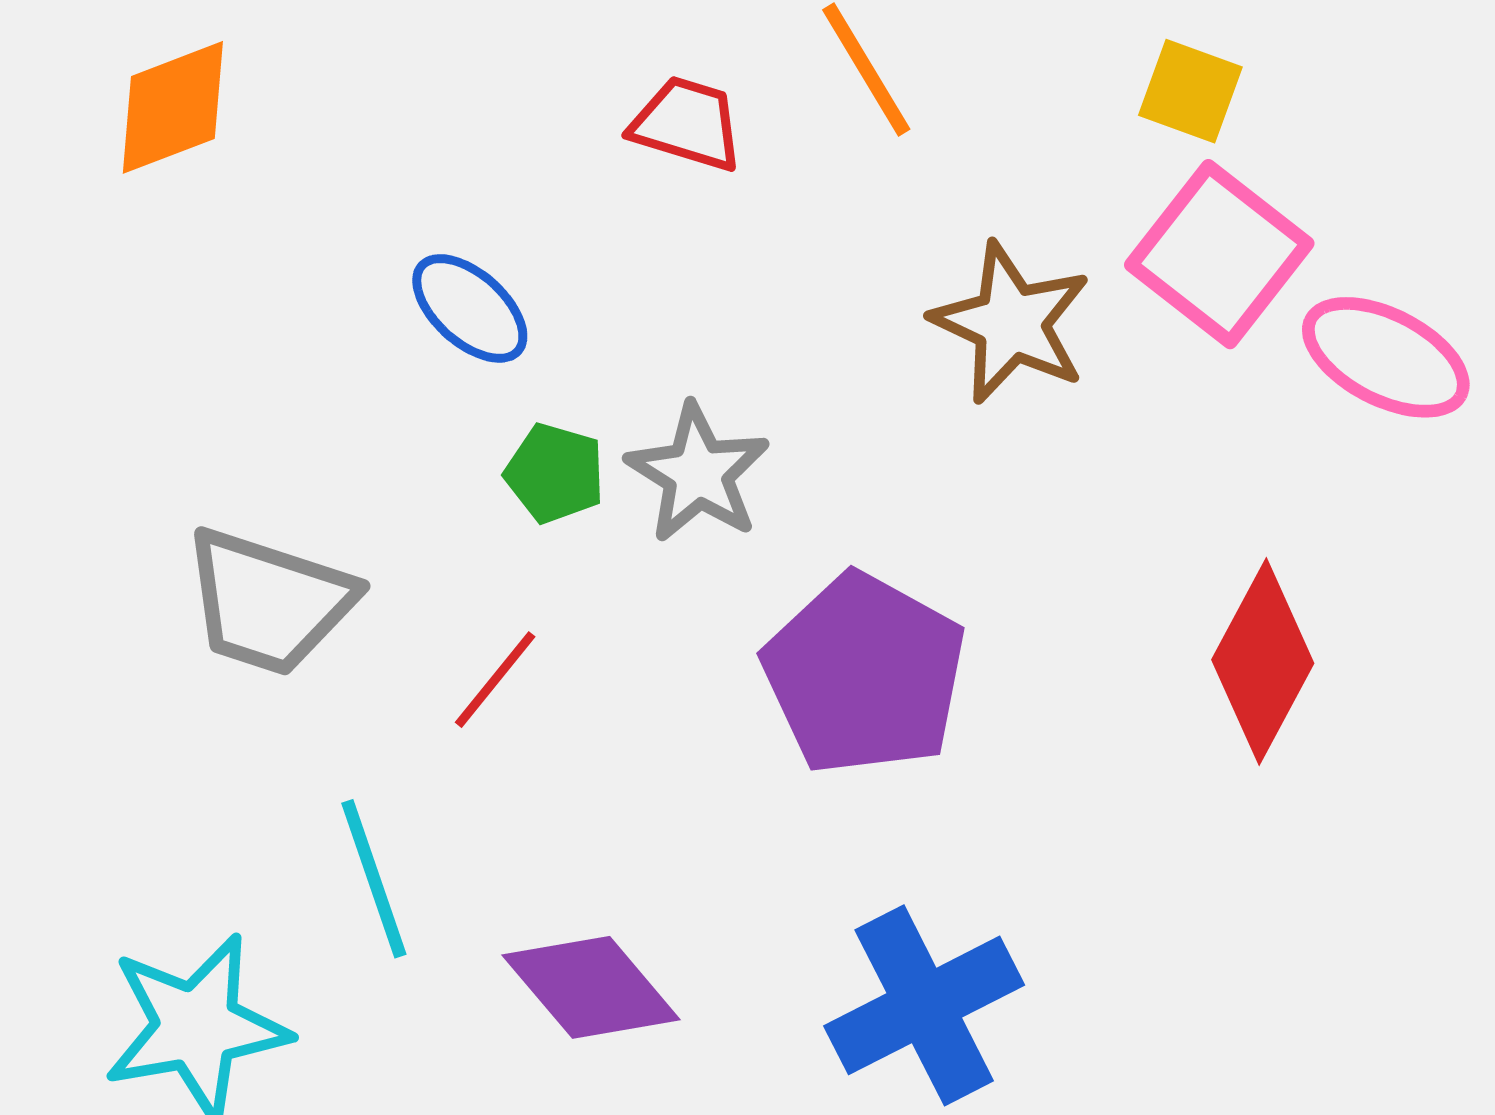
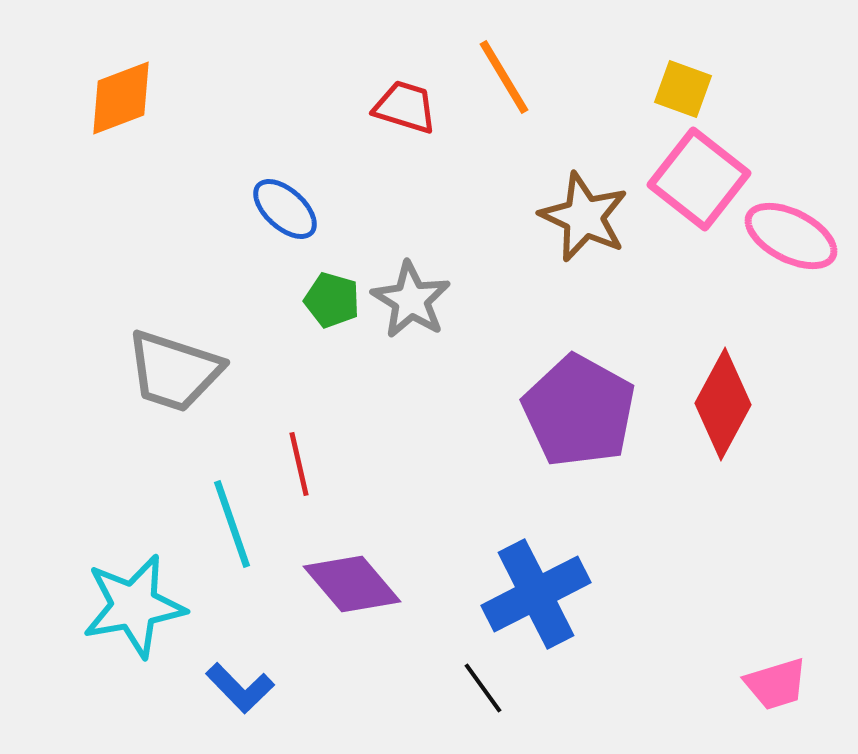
purple pentagon: (864, 674) -> (579, 411), moved
red line: (495, 680) -> (299, 464), moved, turned -52

